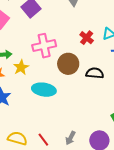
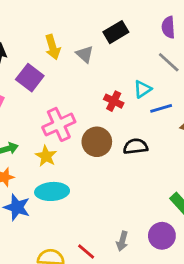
yellow star: (21, 67) -> (46, 156), moved
cyan ellipse: (44, 90) -> (52, 191), moved

